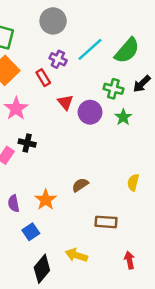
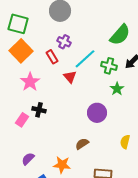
cyan line: (90, 49) -> (85, 59), moved
purple circle: (90, 112) -> (97, 113), moved
orange star: (46, 200) -> (62, 165), moved, turned -30
purple semicircle: (14, 203) -> (28, 159), turned 56

